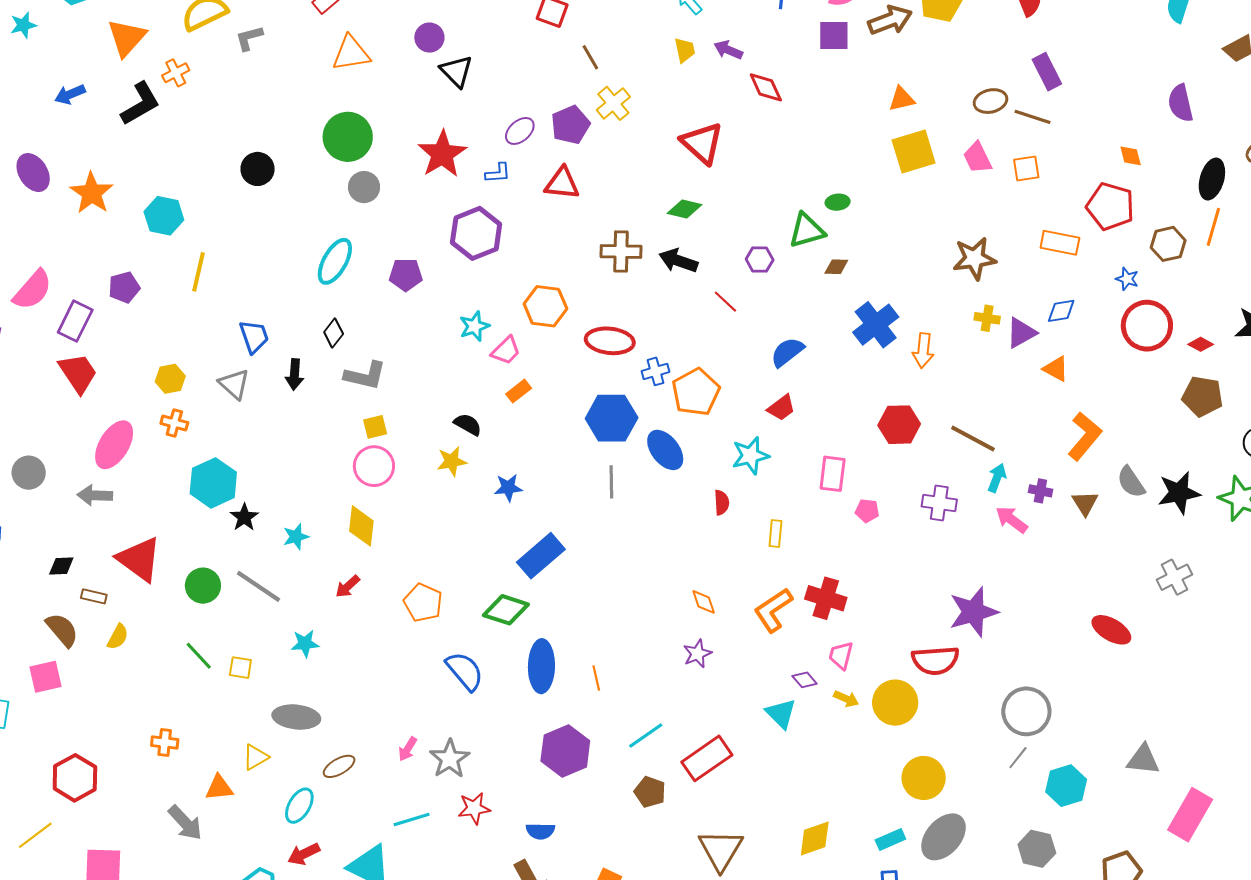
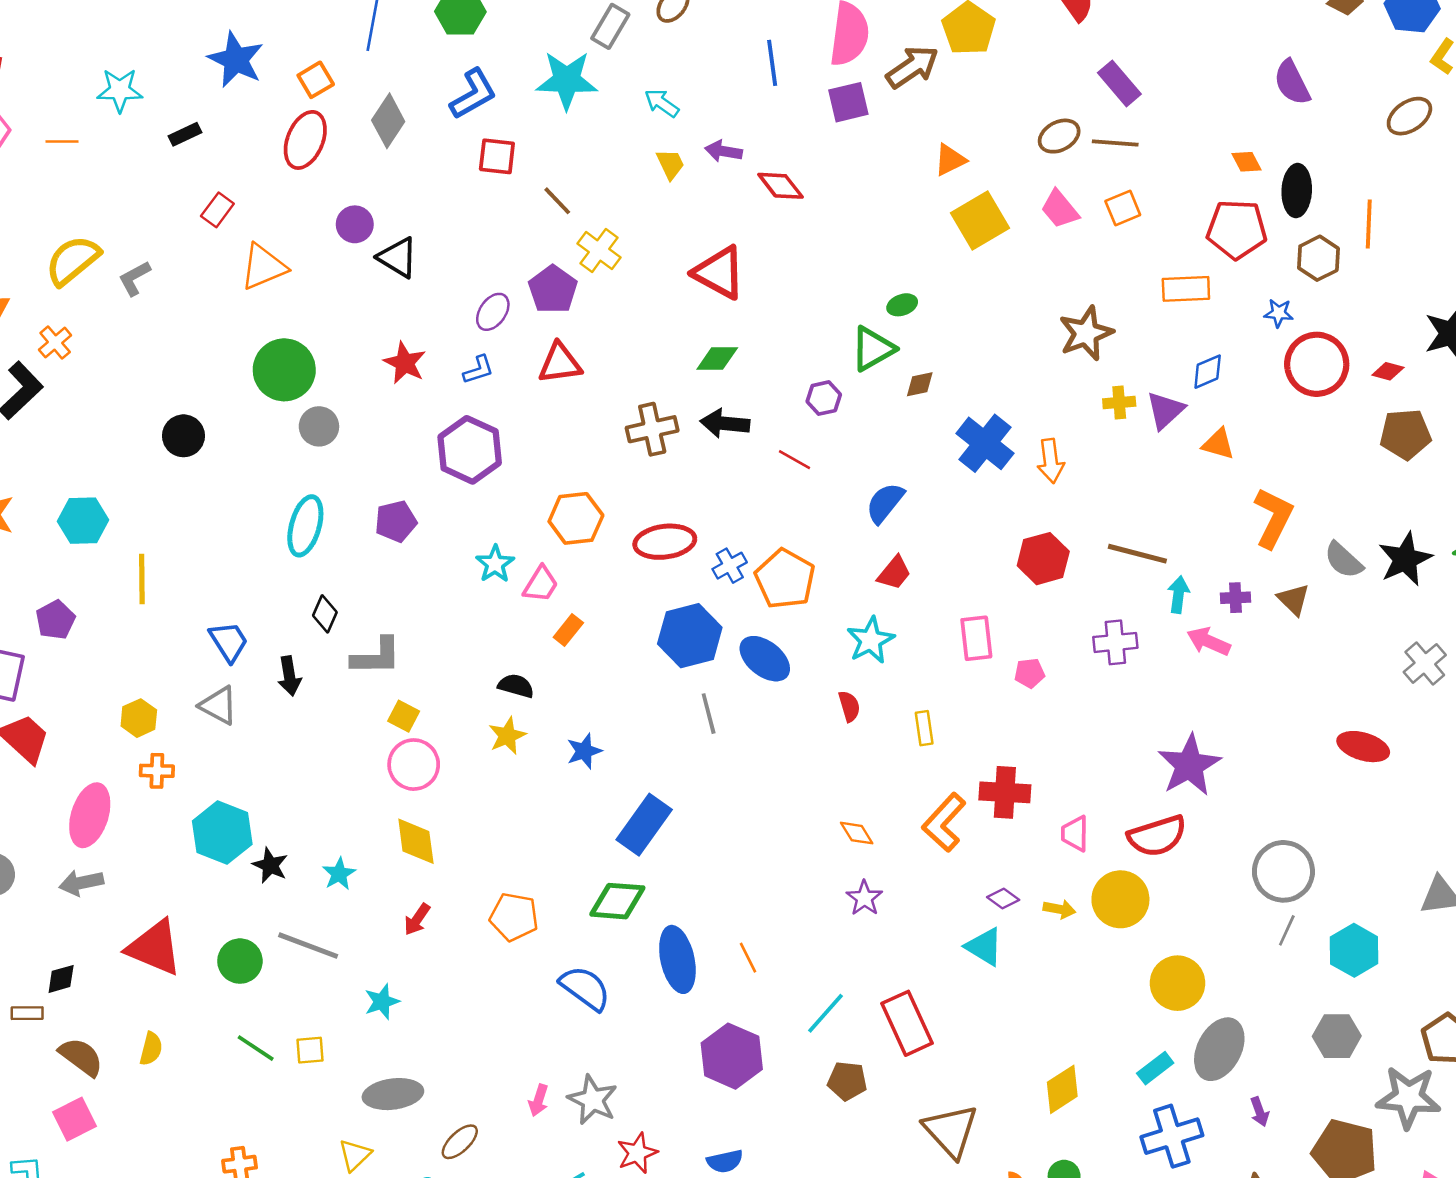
red star: (442, 154) -> (405, 363), size x0.7
black ellipse: (1212, 179) -> (1297, 191), moved
yellow square: (375, 427) -> (404, 716), turned -35
brown rectangle: (94, 596) -> (27, 1013), moved
pink trapezoid: (841, 655) -> (1075, 834), moved
red rectangle: (707, 758) -> (907, 1023), turned -66

